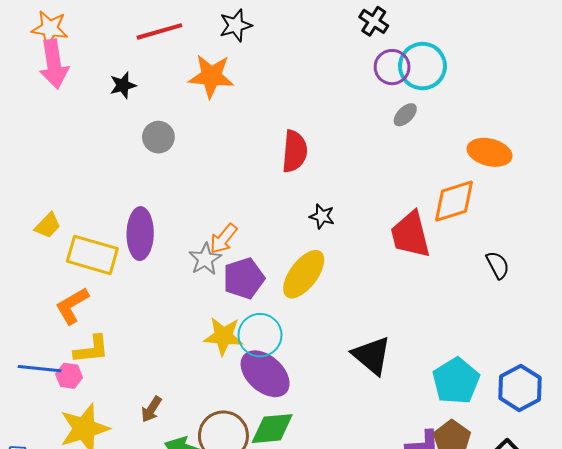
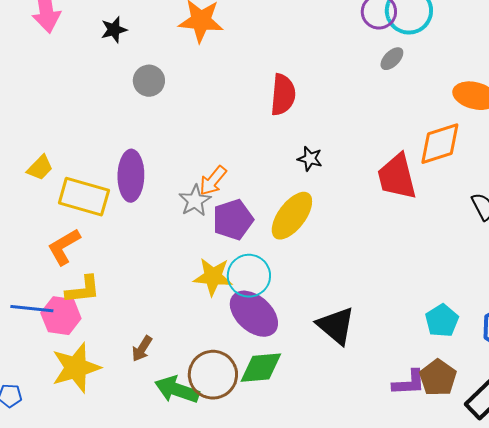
black triangle: (372, 355) -> (336, 326), moved
pink hexagon: (69, 376) -> (61, 316), size x1.5
cyan pentagon: (456, 381) -> (442, 321), size x0.7

